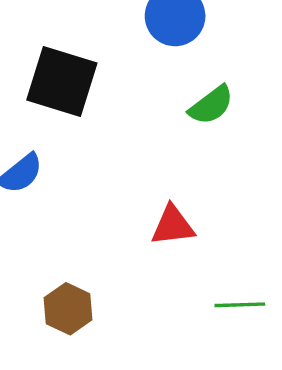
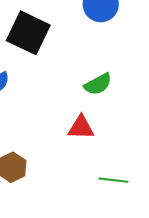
green semicircle: (211, 105) -> (98, 84), moved

